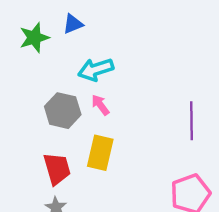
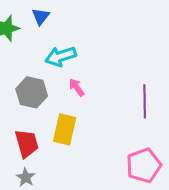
blue triangle: (73, 24) -> (41, 16), turned -30
pink arrow: (100, 105) -> (77, 87), moved

